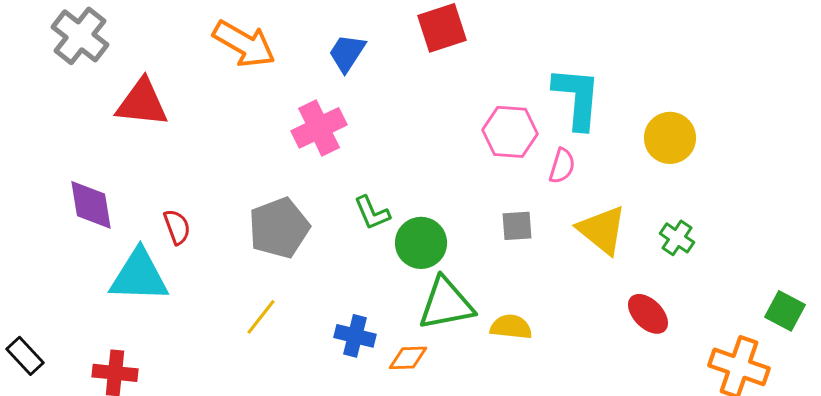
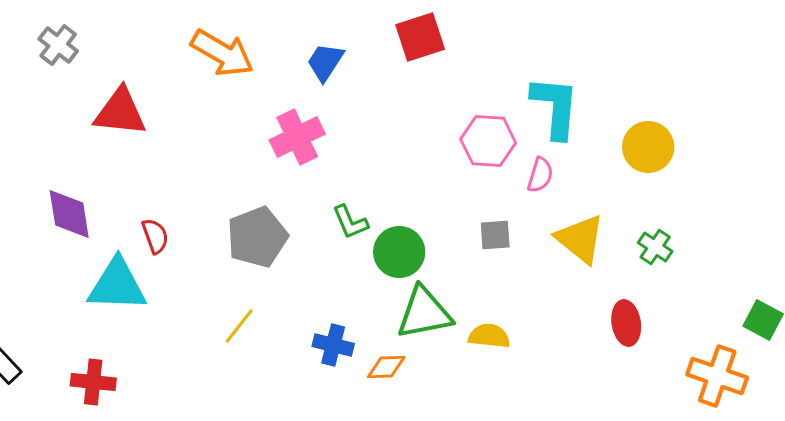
gray cross: (80, 36) -> (58, 45), size x0.7
red ellipse: (648, 314) -> (626, 323), turned 36

